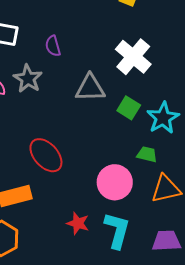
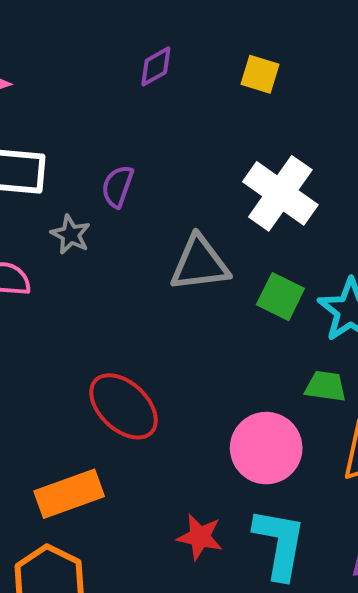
purple semicircle: (53, 46) -> (118, 186), turned 40
gray star: (28, 79) -> (71, 235), moved, size x0.7

